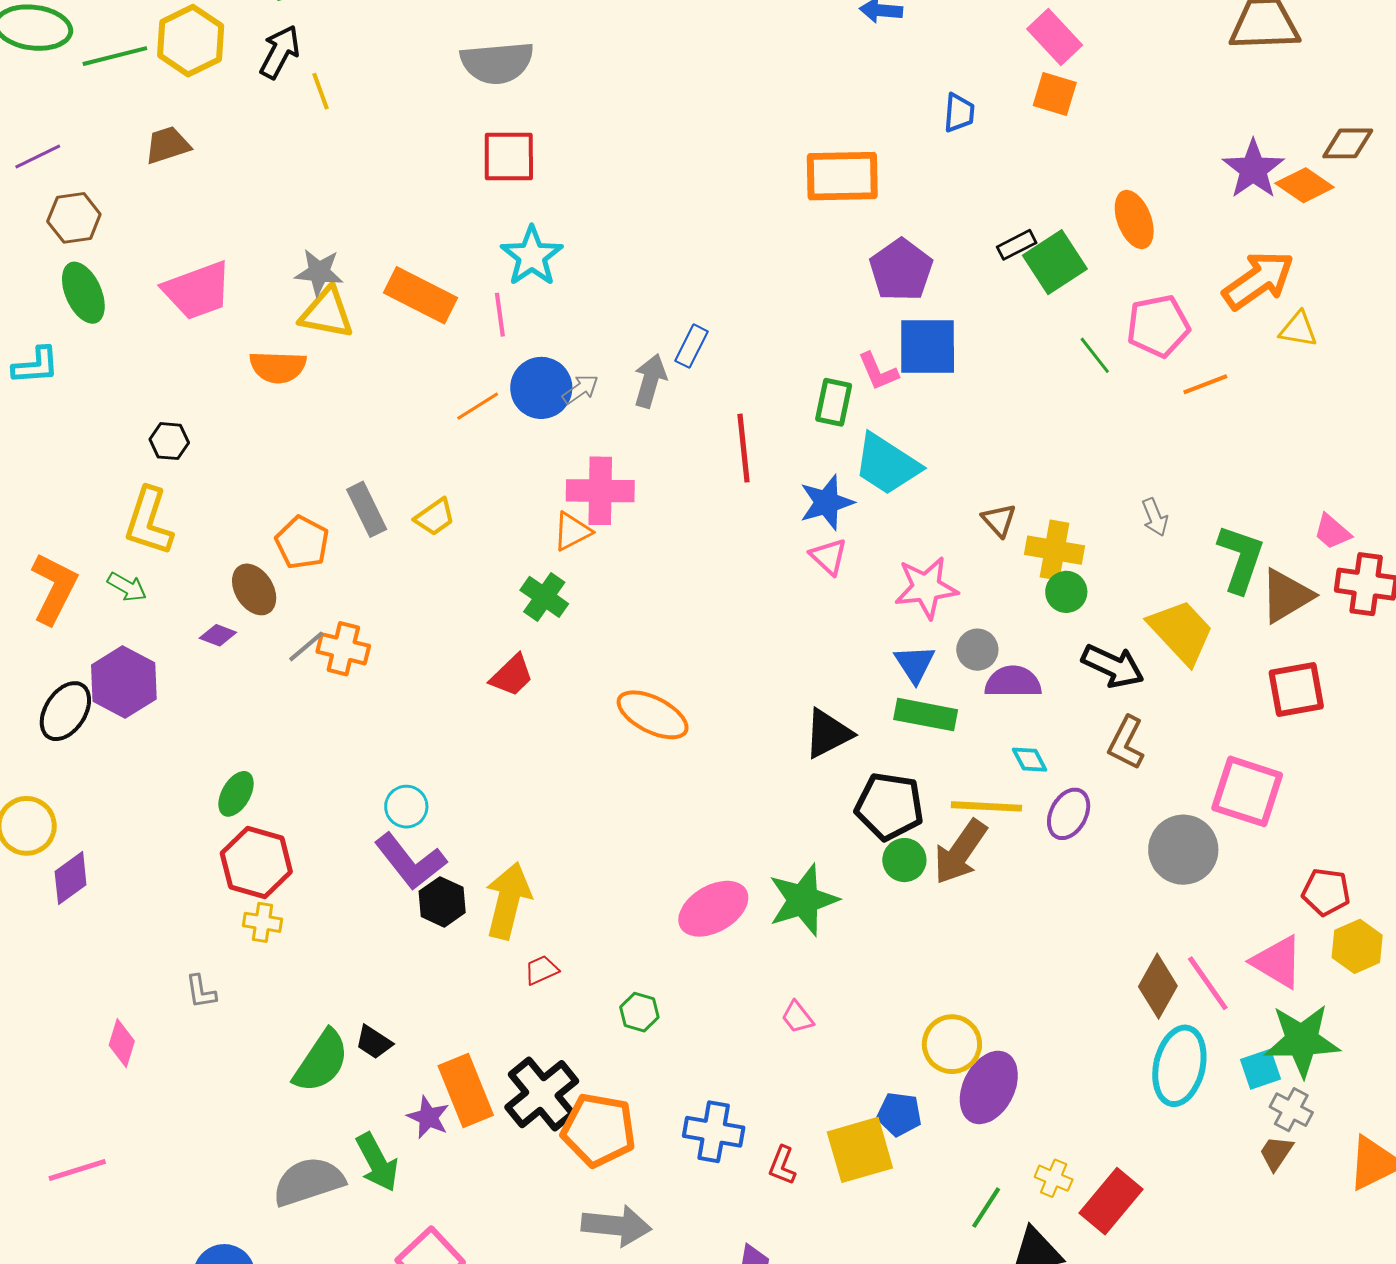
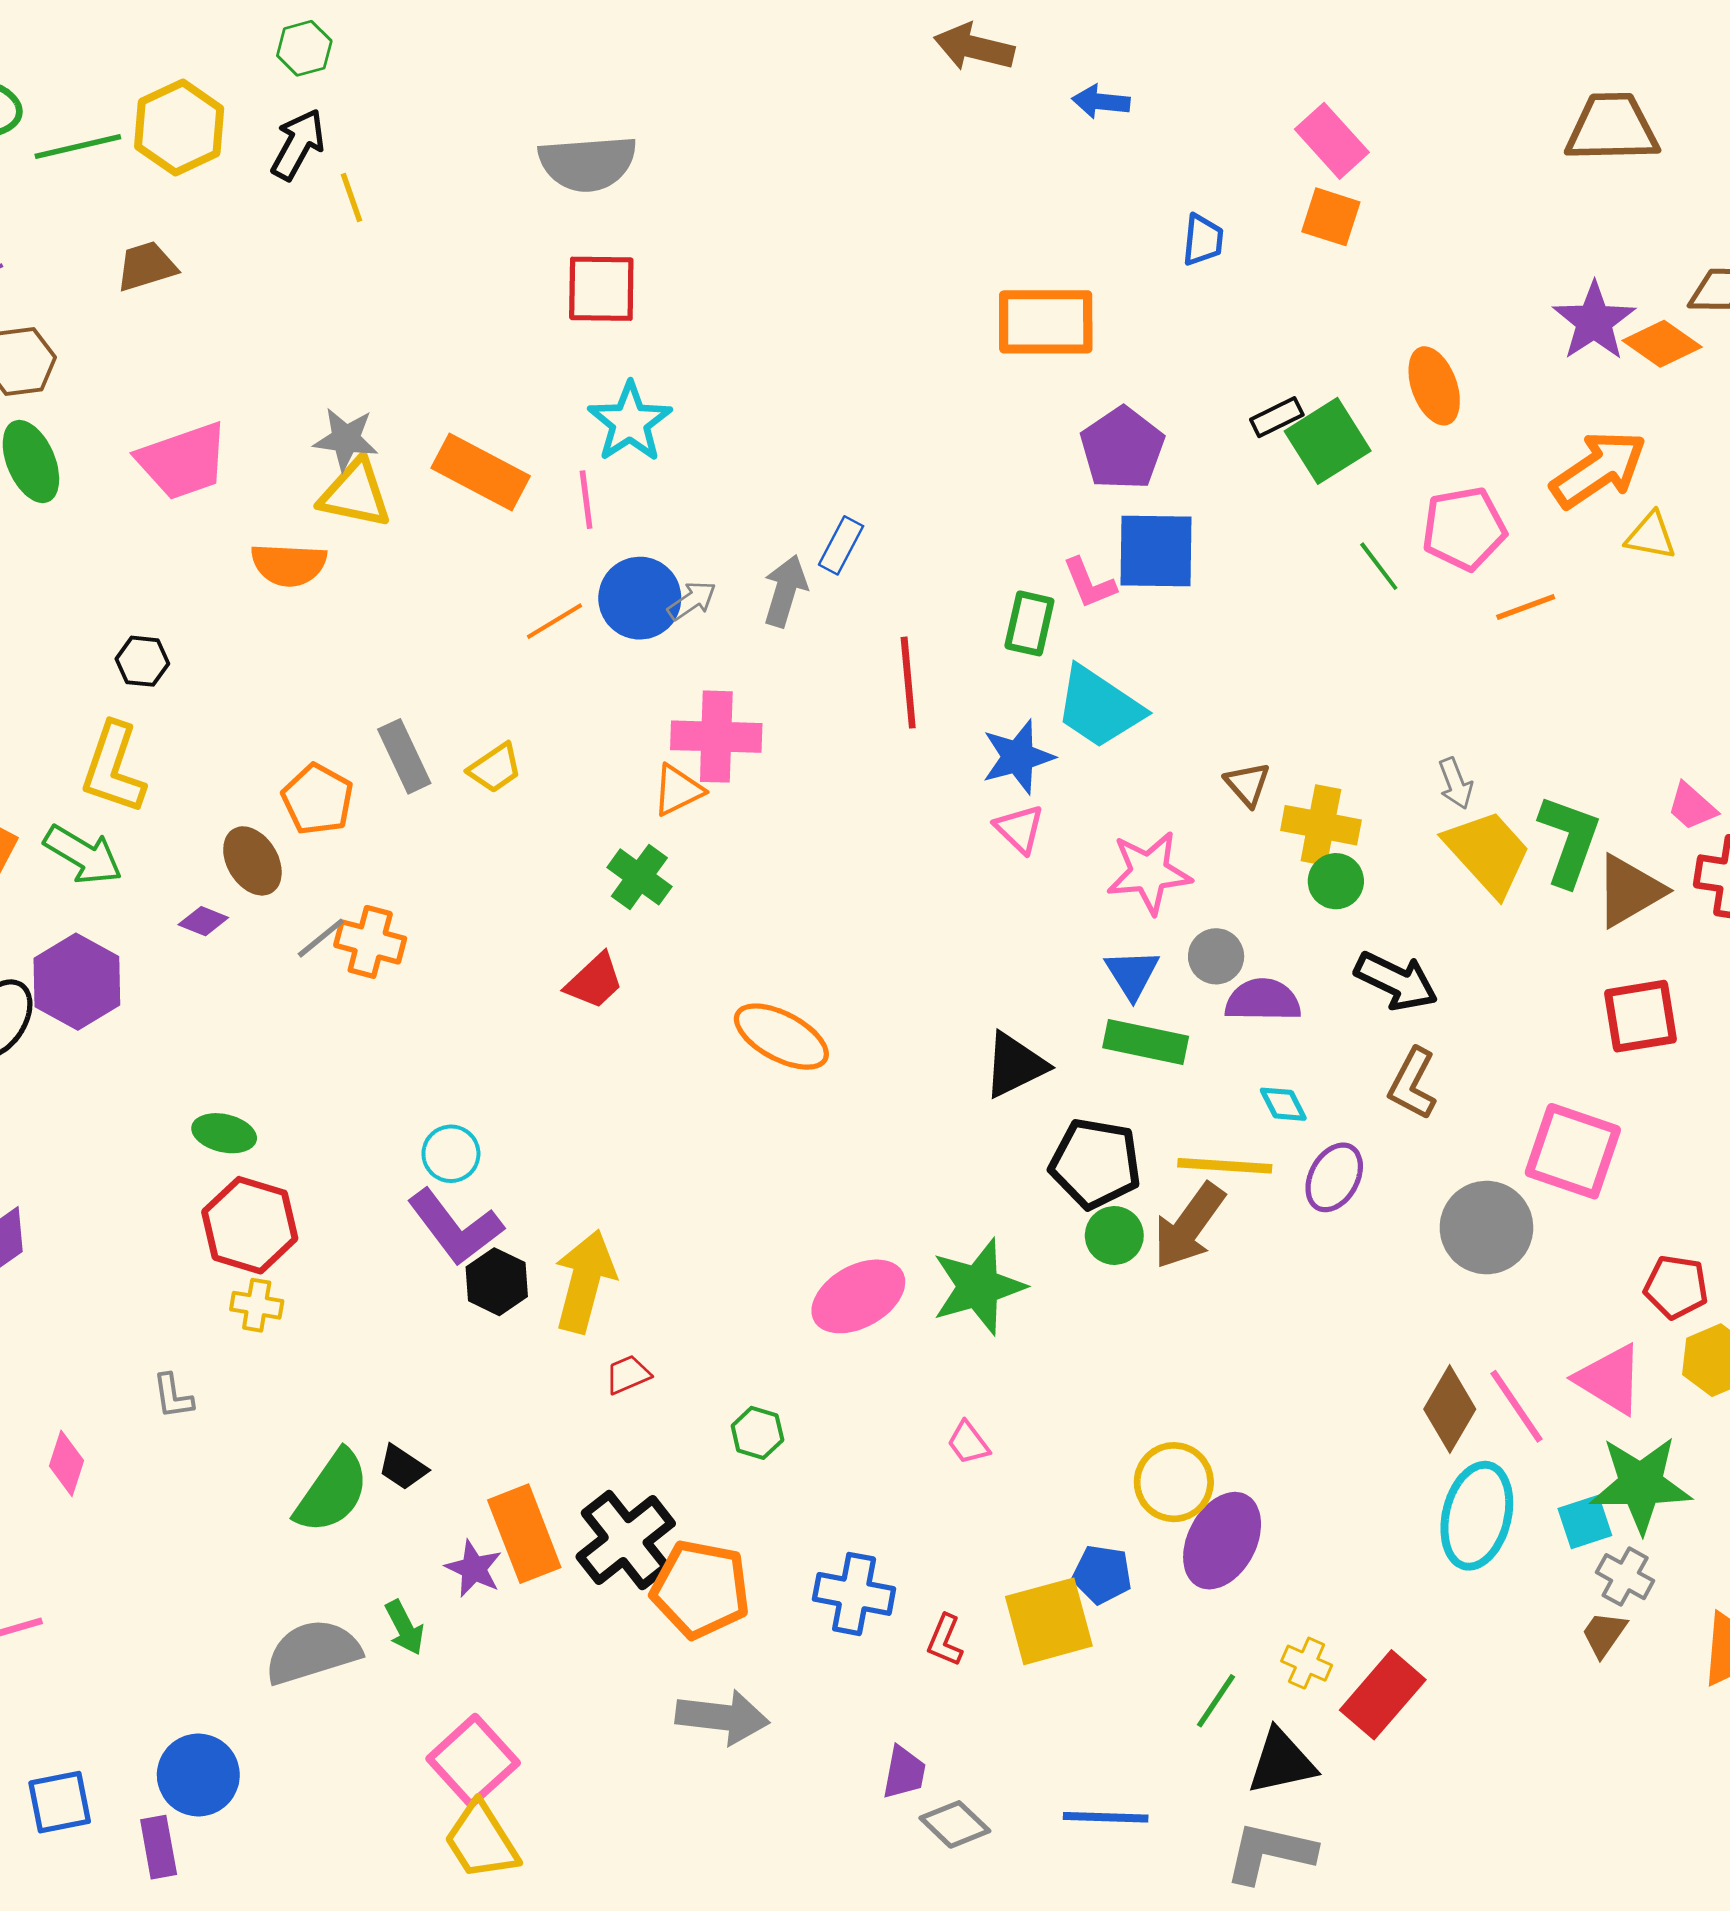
green arrow: (127, 587) -> (83, 855), size x1.5
yellow trapezoid: (1181, 632) -> (1488, 853), moved
green ellipse: (236, 794) -> (224, 1133), turned 72
green arrow: (377, 1162) -> (405, 1628), size x0.7

